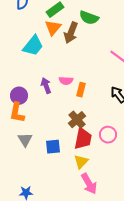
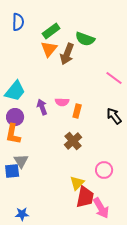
cyan trapezoid: (33, 46) -> (15, 91), moved
pink circle: (108, 135) -> (104, 170), moved
red trapezoid: (83, 139) -> (85, 197), moved
blue square: (53, 147) -> (12, 171), moved
pink arrow: (89, 184) -> (101, 208), moved

